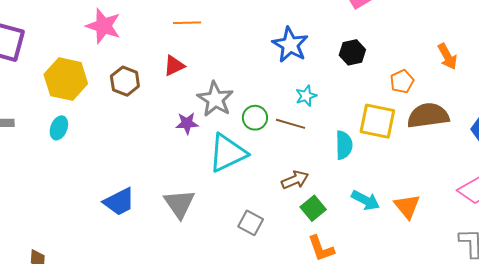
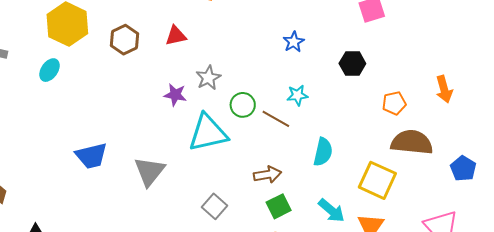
blue star: (290, 45) -> (294, 42), size x0.6
gray star: (215, 99) -> (208, 78), size x0.7
yellow square: (377, 121) -> (377, 180), moved

